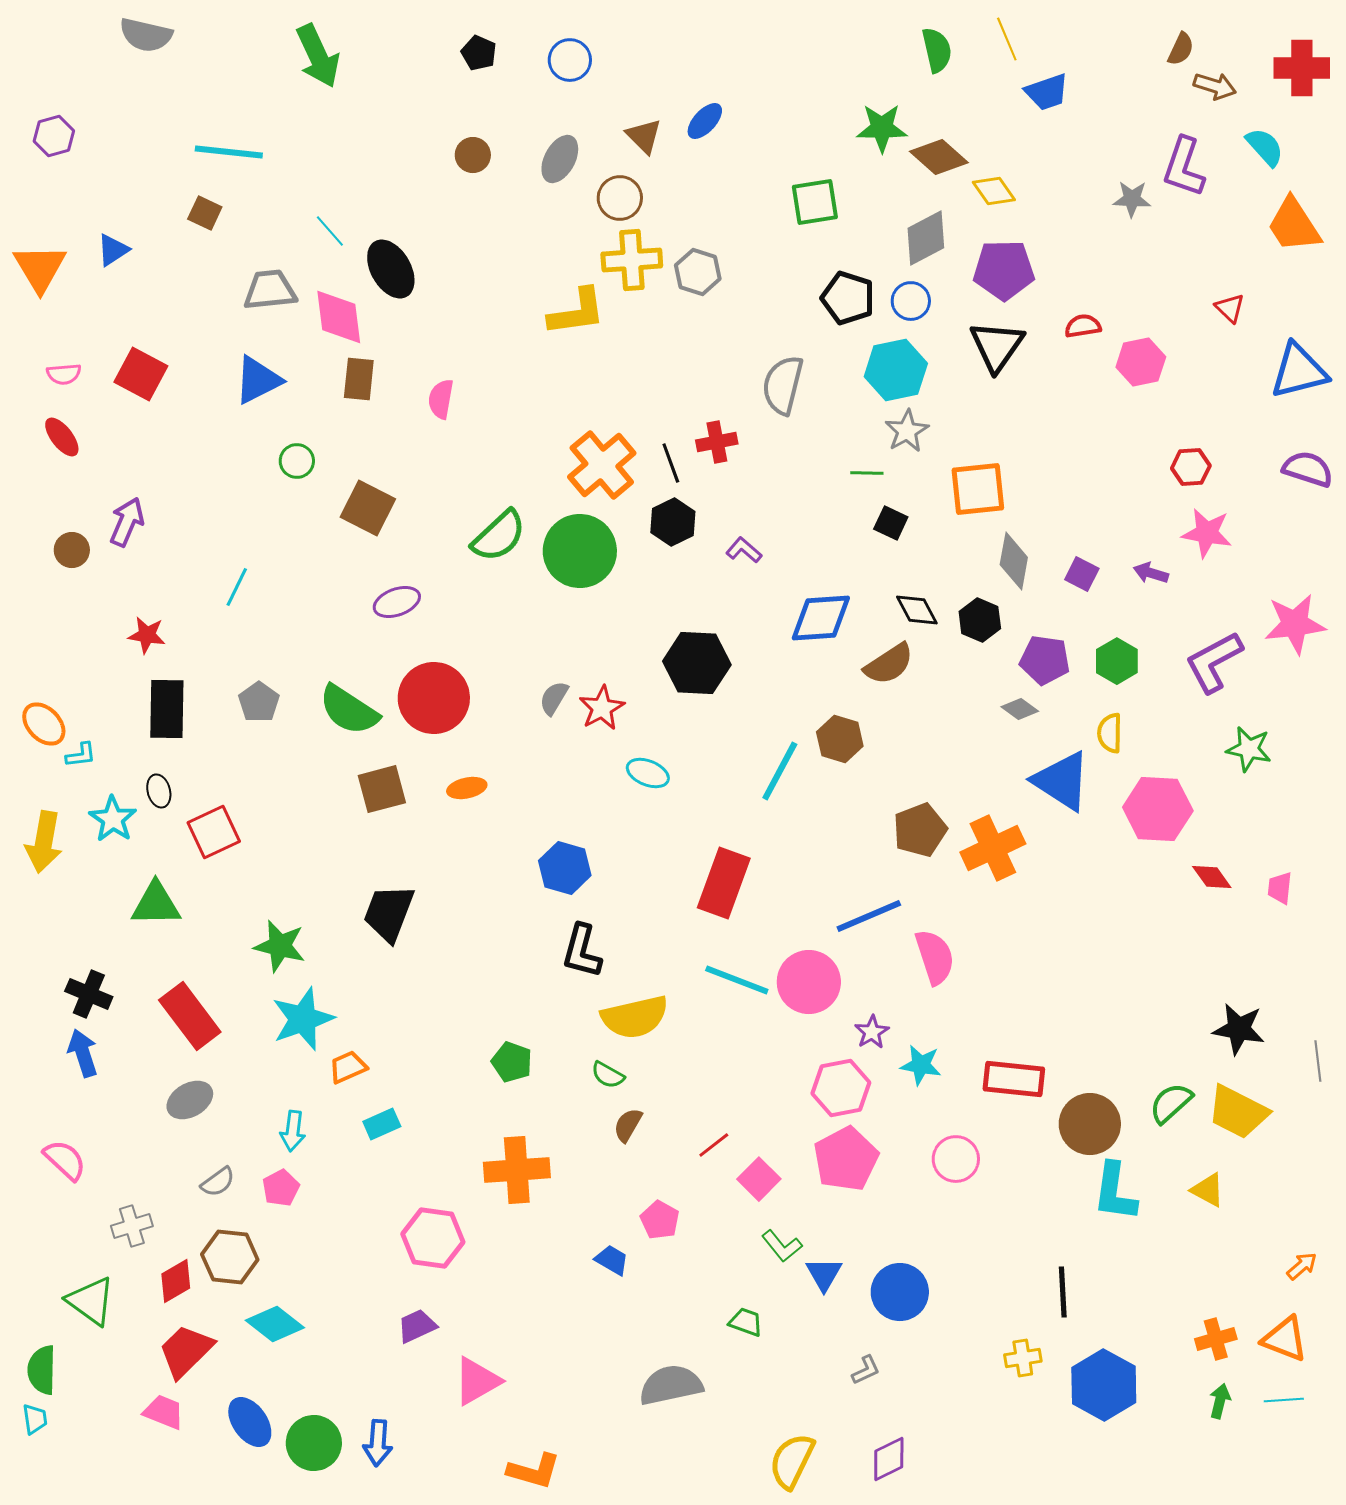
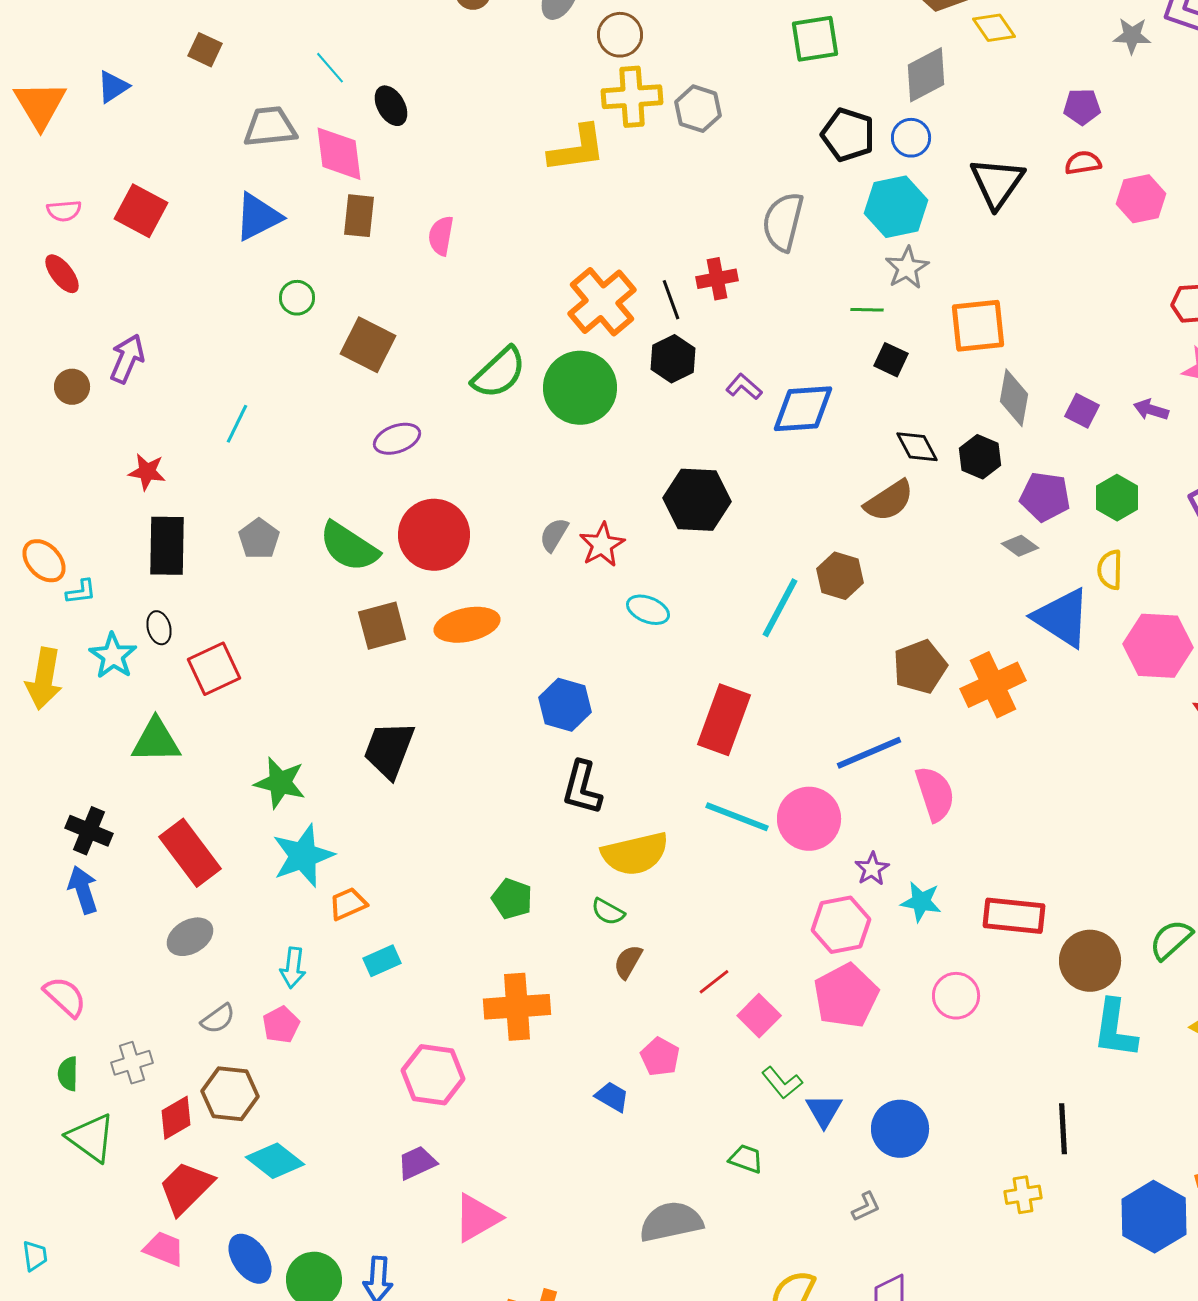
black ellipse: (391, 269) -> (391, 106), size x0.7
purple pentagon: (1004, 270) -> (1082, 107), moved, size x0.6
blue diamond: (821, 618) -> (803, 409), moved
orange ellipse: (467, 788) -> (467, 625), size x1.6
green semicircle: (42, 1370) -> (68, 1074), moved, size x0.7
blue hexagon: (1104, 1385) -> (1154, 1217), moved

